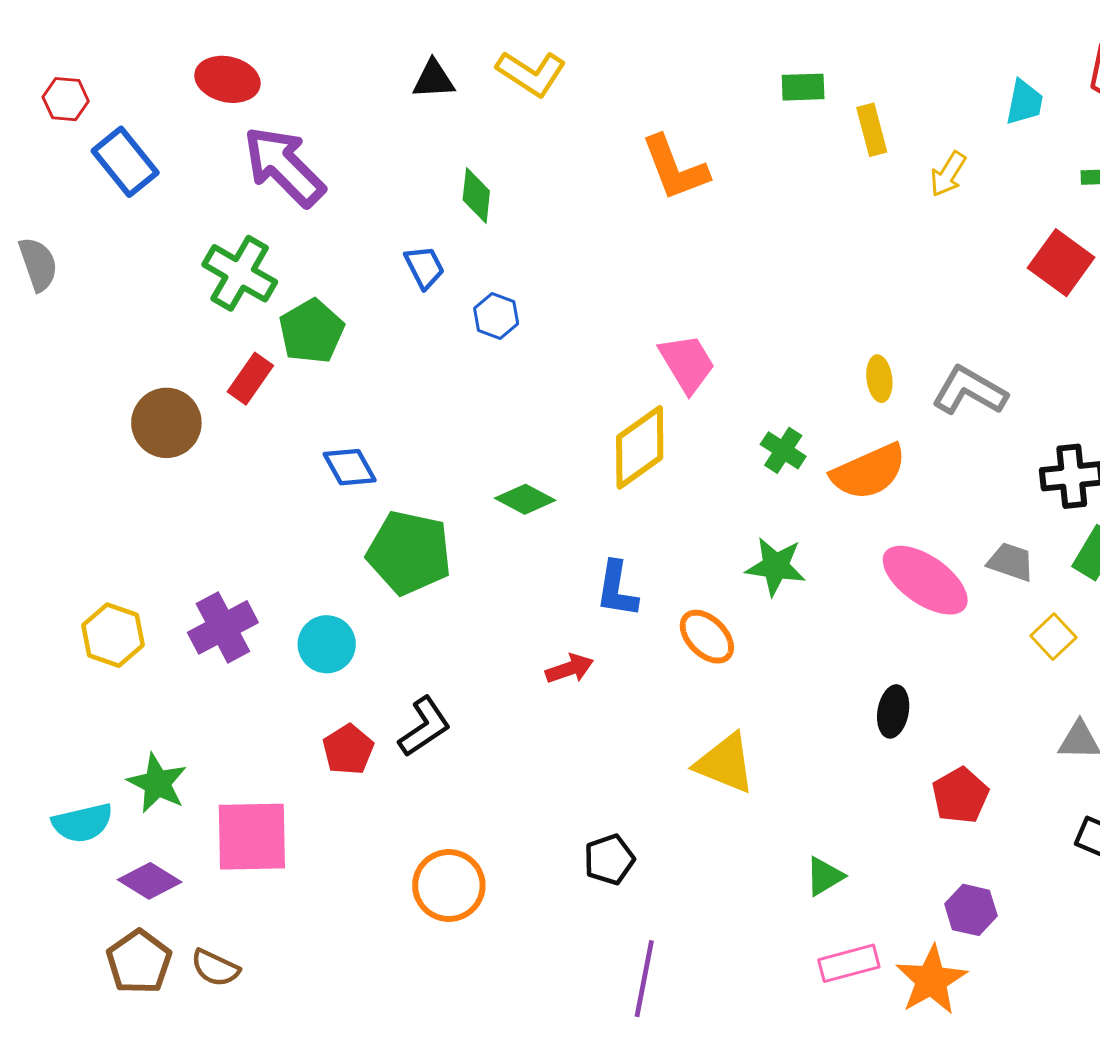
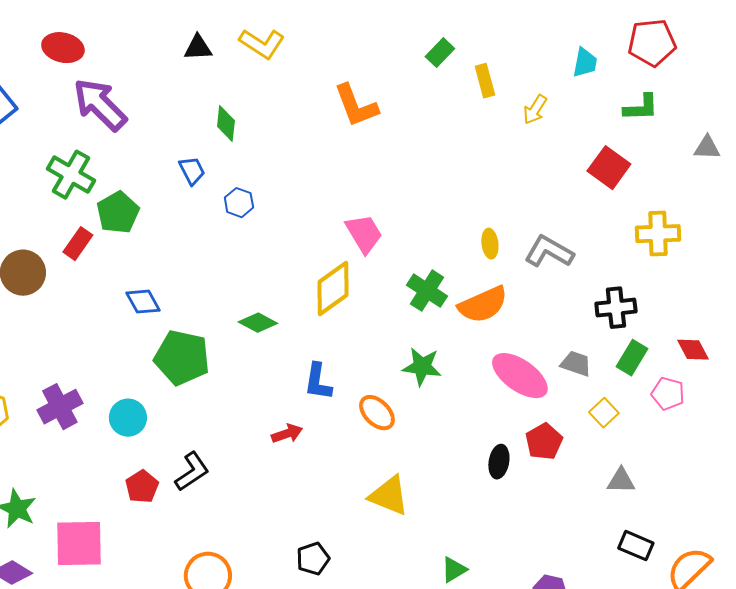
green rectangle: (803, 87) -> (440, 53), turned -44
green cross: (783, 450) -> (427, 291), size x1.4
red pentagon: (960, 795) -> (544, 442), moved

